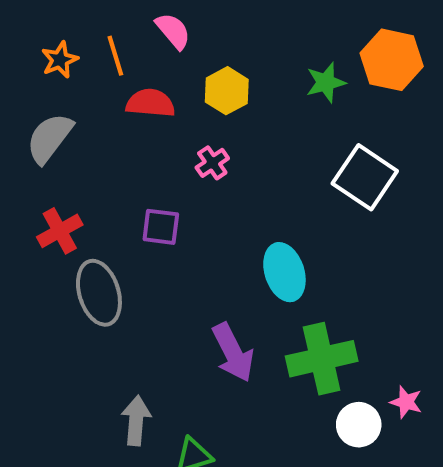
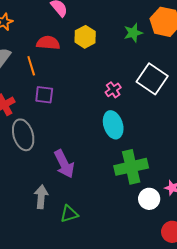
orange line: (115, 56) -> (31, 66), moved
pink cross: (212, 163) -> (113, 90), moved
purple square: (161, 227) -> (44, 95), moved
purple arrow: (233, 353) -> (64, 164), moved

